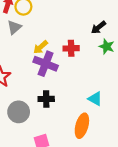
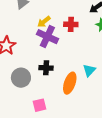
cyan triangle: (95, 99) -> (89, 70), turned 40
orange ellipse: (82, 126) -> (70, 83), moved

